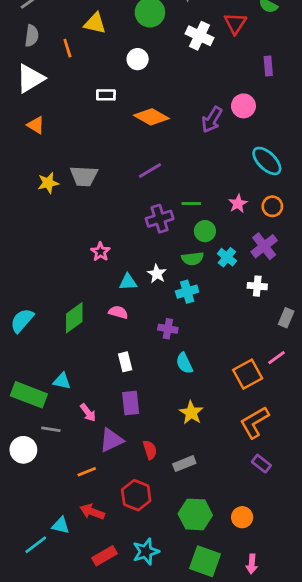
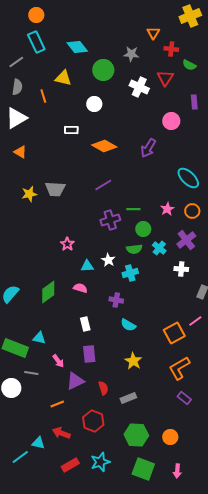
purple rectangle: (268, 66) -> (194, 102), moved
pink circle: (243, 106) -> (171, 121), moved
cyan semicircle: (184, 363) -> (128, 325), turned -35

